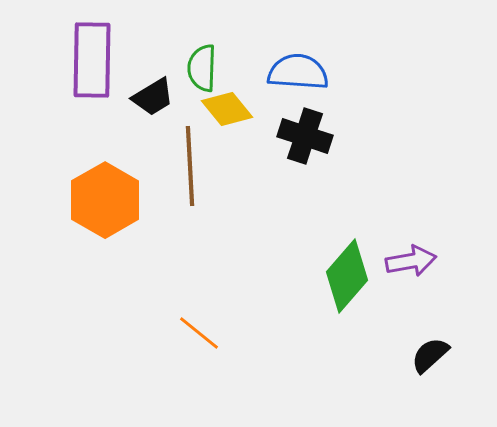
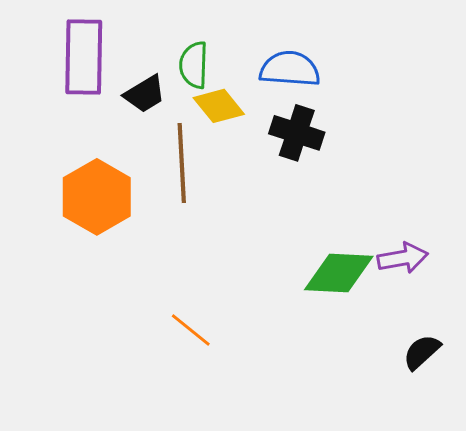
green diamond: (347, 276) -> (339, 273), turned 52

